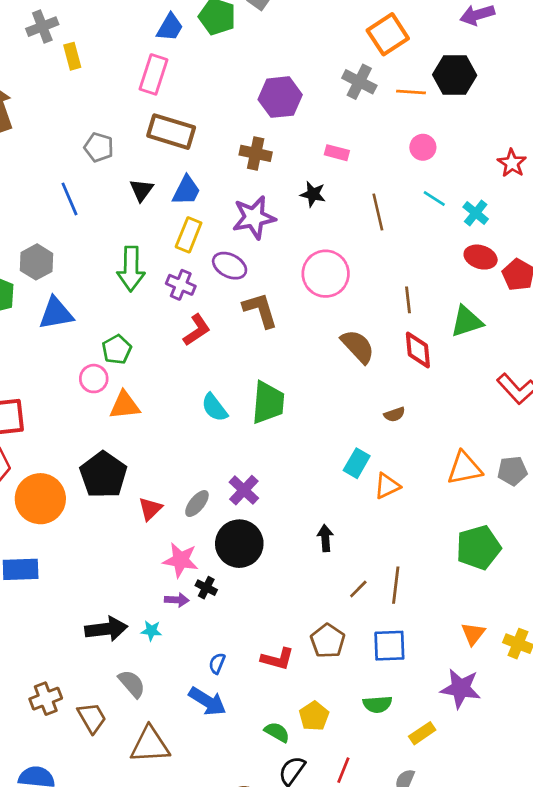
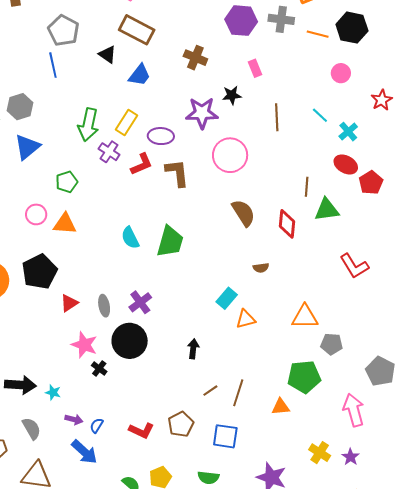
gray cross: (359, 82) -> (281, 19), turned -30
purple hexagon: (280, 97) -> (241, 21), moved
gray pentagon: (99, 147) -> (64, 31), moved, size x1.4
pink circle: (423, 147) -> (341, 73), moved
pink rectangle: (337, 153) -> (255, 68), turned 42
black triangle: (141, 190) -> (107, 55), moved, turned -42
black star: (313, 194) -> (232, 95), turned -30
purple star: (254, 217) -> (202, 113), moved
yellow rectangle: (189, 235) -> (126, 122), moved
purple ellipse: (230, 266) -> (161, 136), turned -35
purple cross: (181, 285) -> (109, 152), moved
brown line: (408, 300) -> (307, 187), moved
blue triangle: (56, 313) -> (27, 147), turned -40
red L-shape: (197, 330) -> (142, 164), moved
pink circle: (94, 379) -> (36, 214), moved
gray pentagon: (512, 471) -> (332, 344), moved
gray ellipse: (197, 504) -> (104, 306), turned -60
purple arrow: (177, 600) -> (74, 419), moved
orange triangle: (473, 634) -> (281, 407), moved, turned 36

